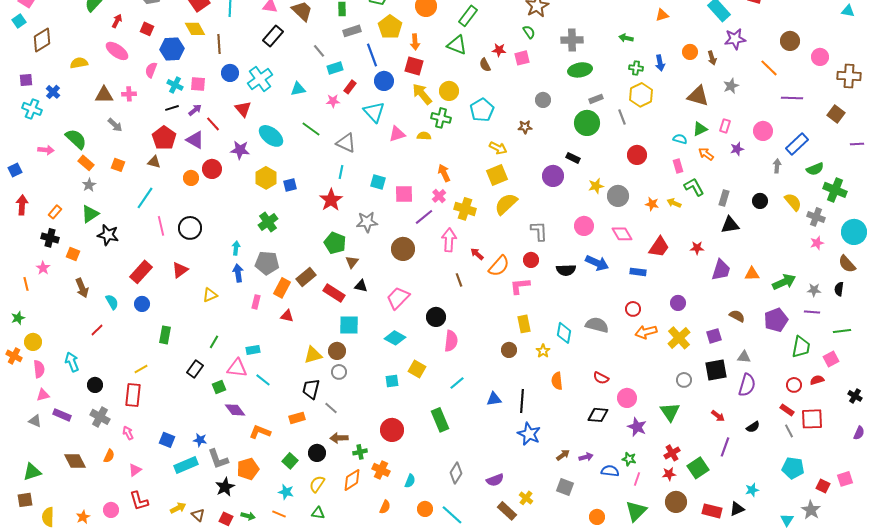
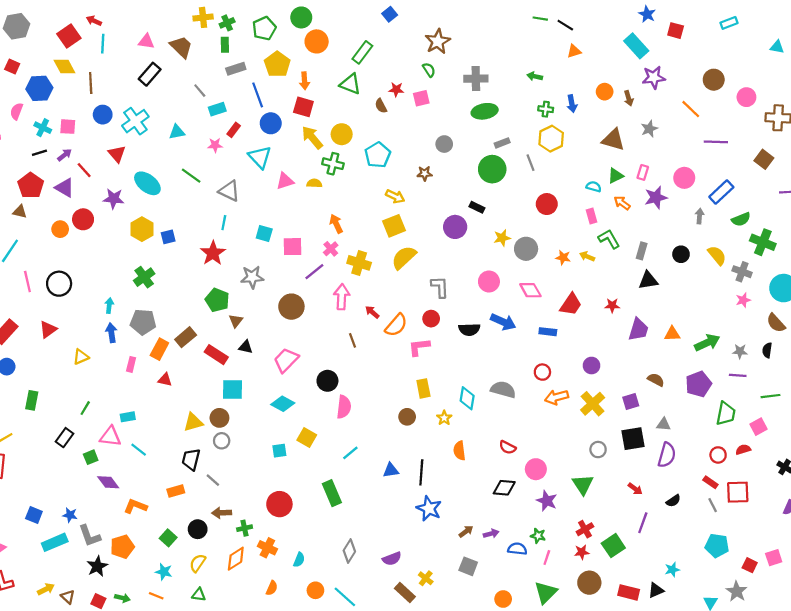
purple star: (737, 149) -> (656, 197), size x1.5

